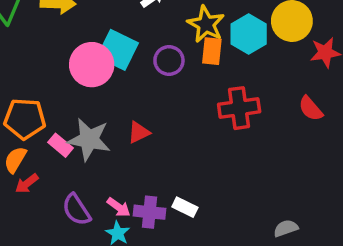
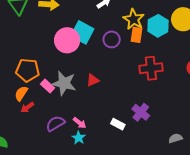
purple semicircle: (76, 210) -> (55, 123), turned 90
purple cross: (150, 212) -> (141, 112), moved, turned 30

